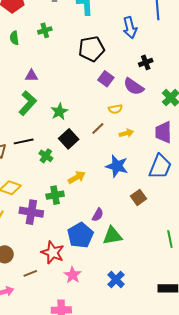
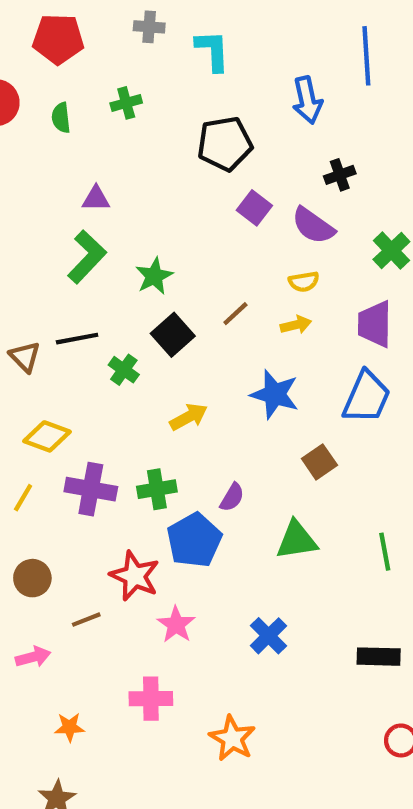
yellow semicircle: (115, 109) -> (304, 282), moved
green cross: (55, 195) -> (157, 489), moved
green triangle: (112, 236) -> (297, 540), moved

